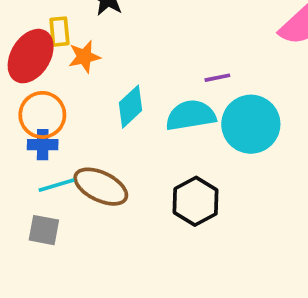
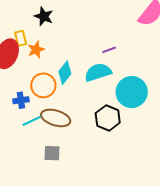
orange circle: (42, 115) -> (43, 85), moved
cyan circle: (251, 124) -> (132, 92), moved
gray square: (44, 230) -> (52, 153), moved

